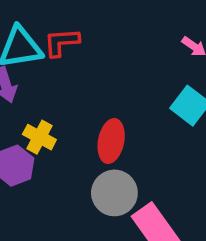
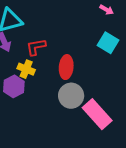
red L-shape: (61, 42) -> (36, 47), moved

